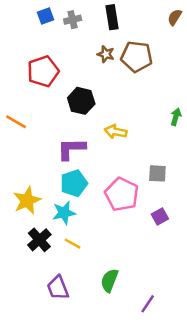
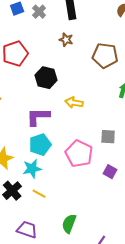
gray cross: (73, 20) -> (39, 12), turned -32
brown pentagon: (137, 57) -> (105, 56), moved
purple square: (160, 216) -> (110, 172), turned -32
purple trapezoid: (58, 288) -> (27, 230), turned 130

